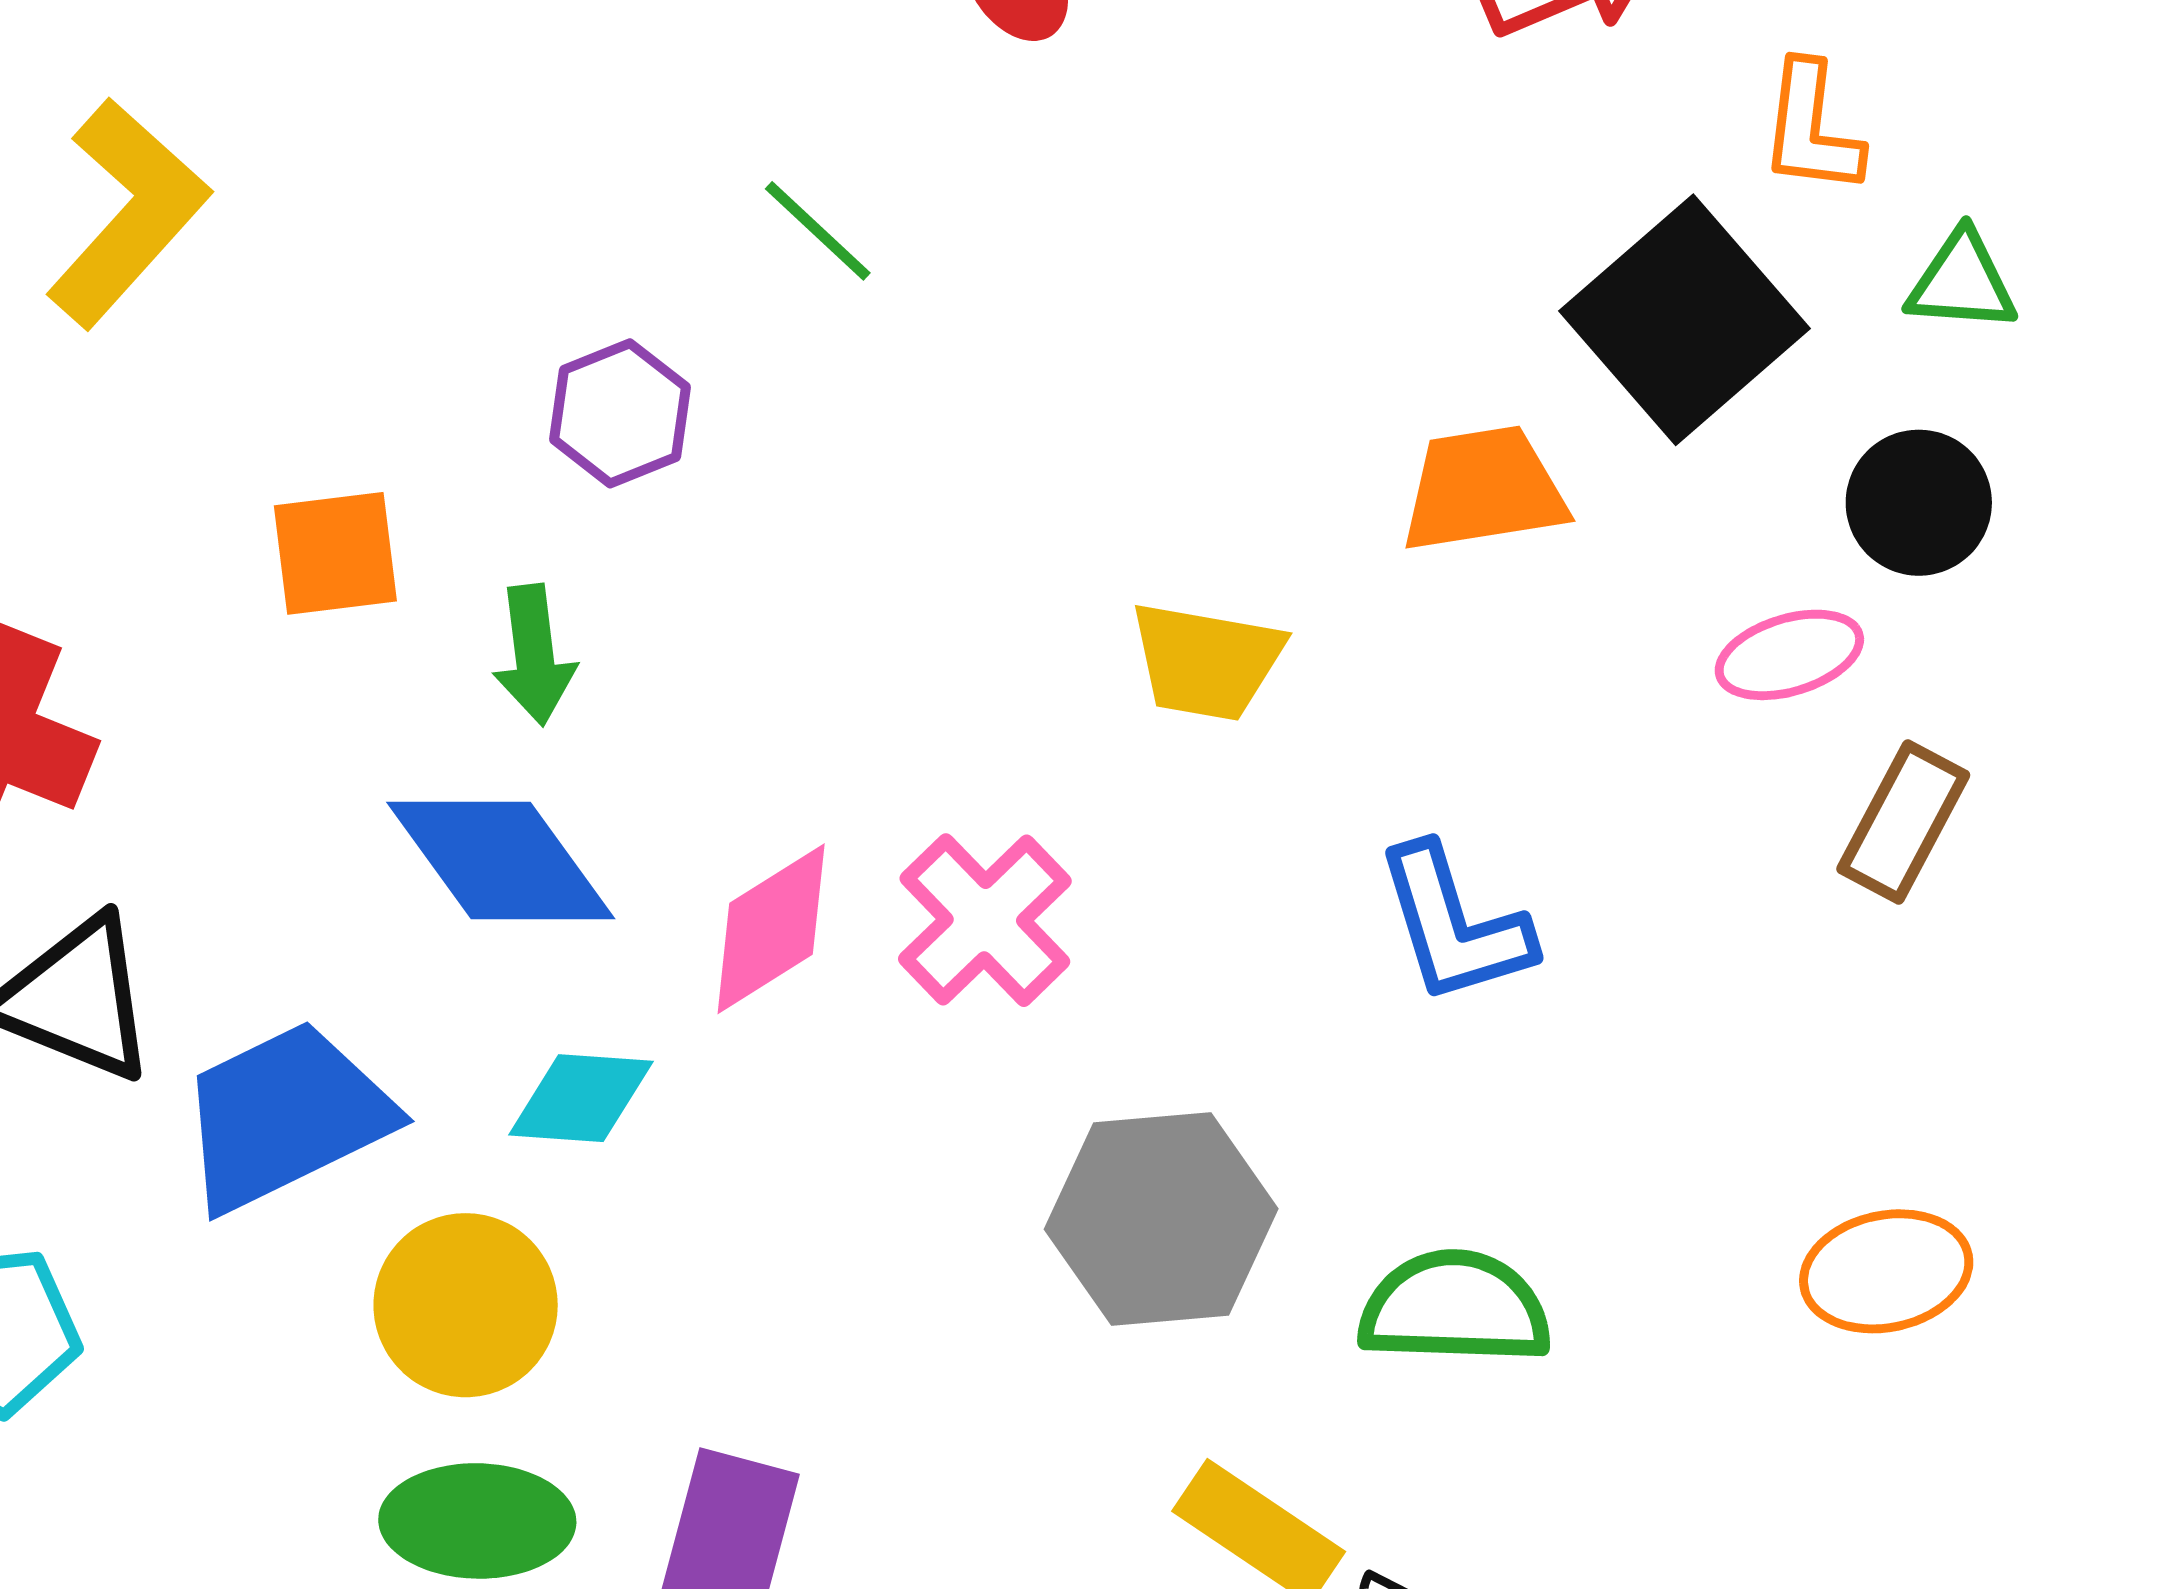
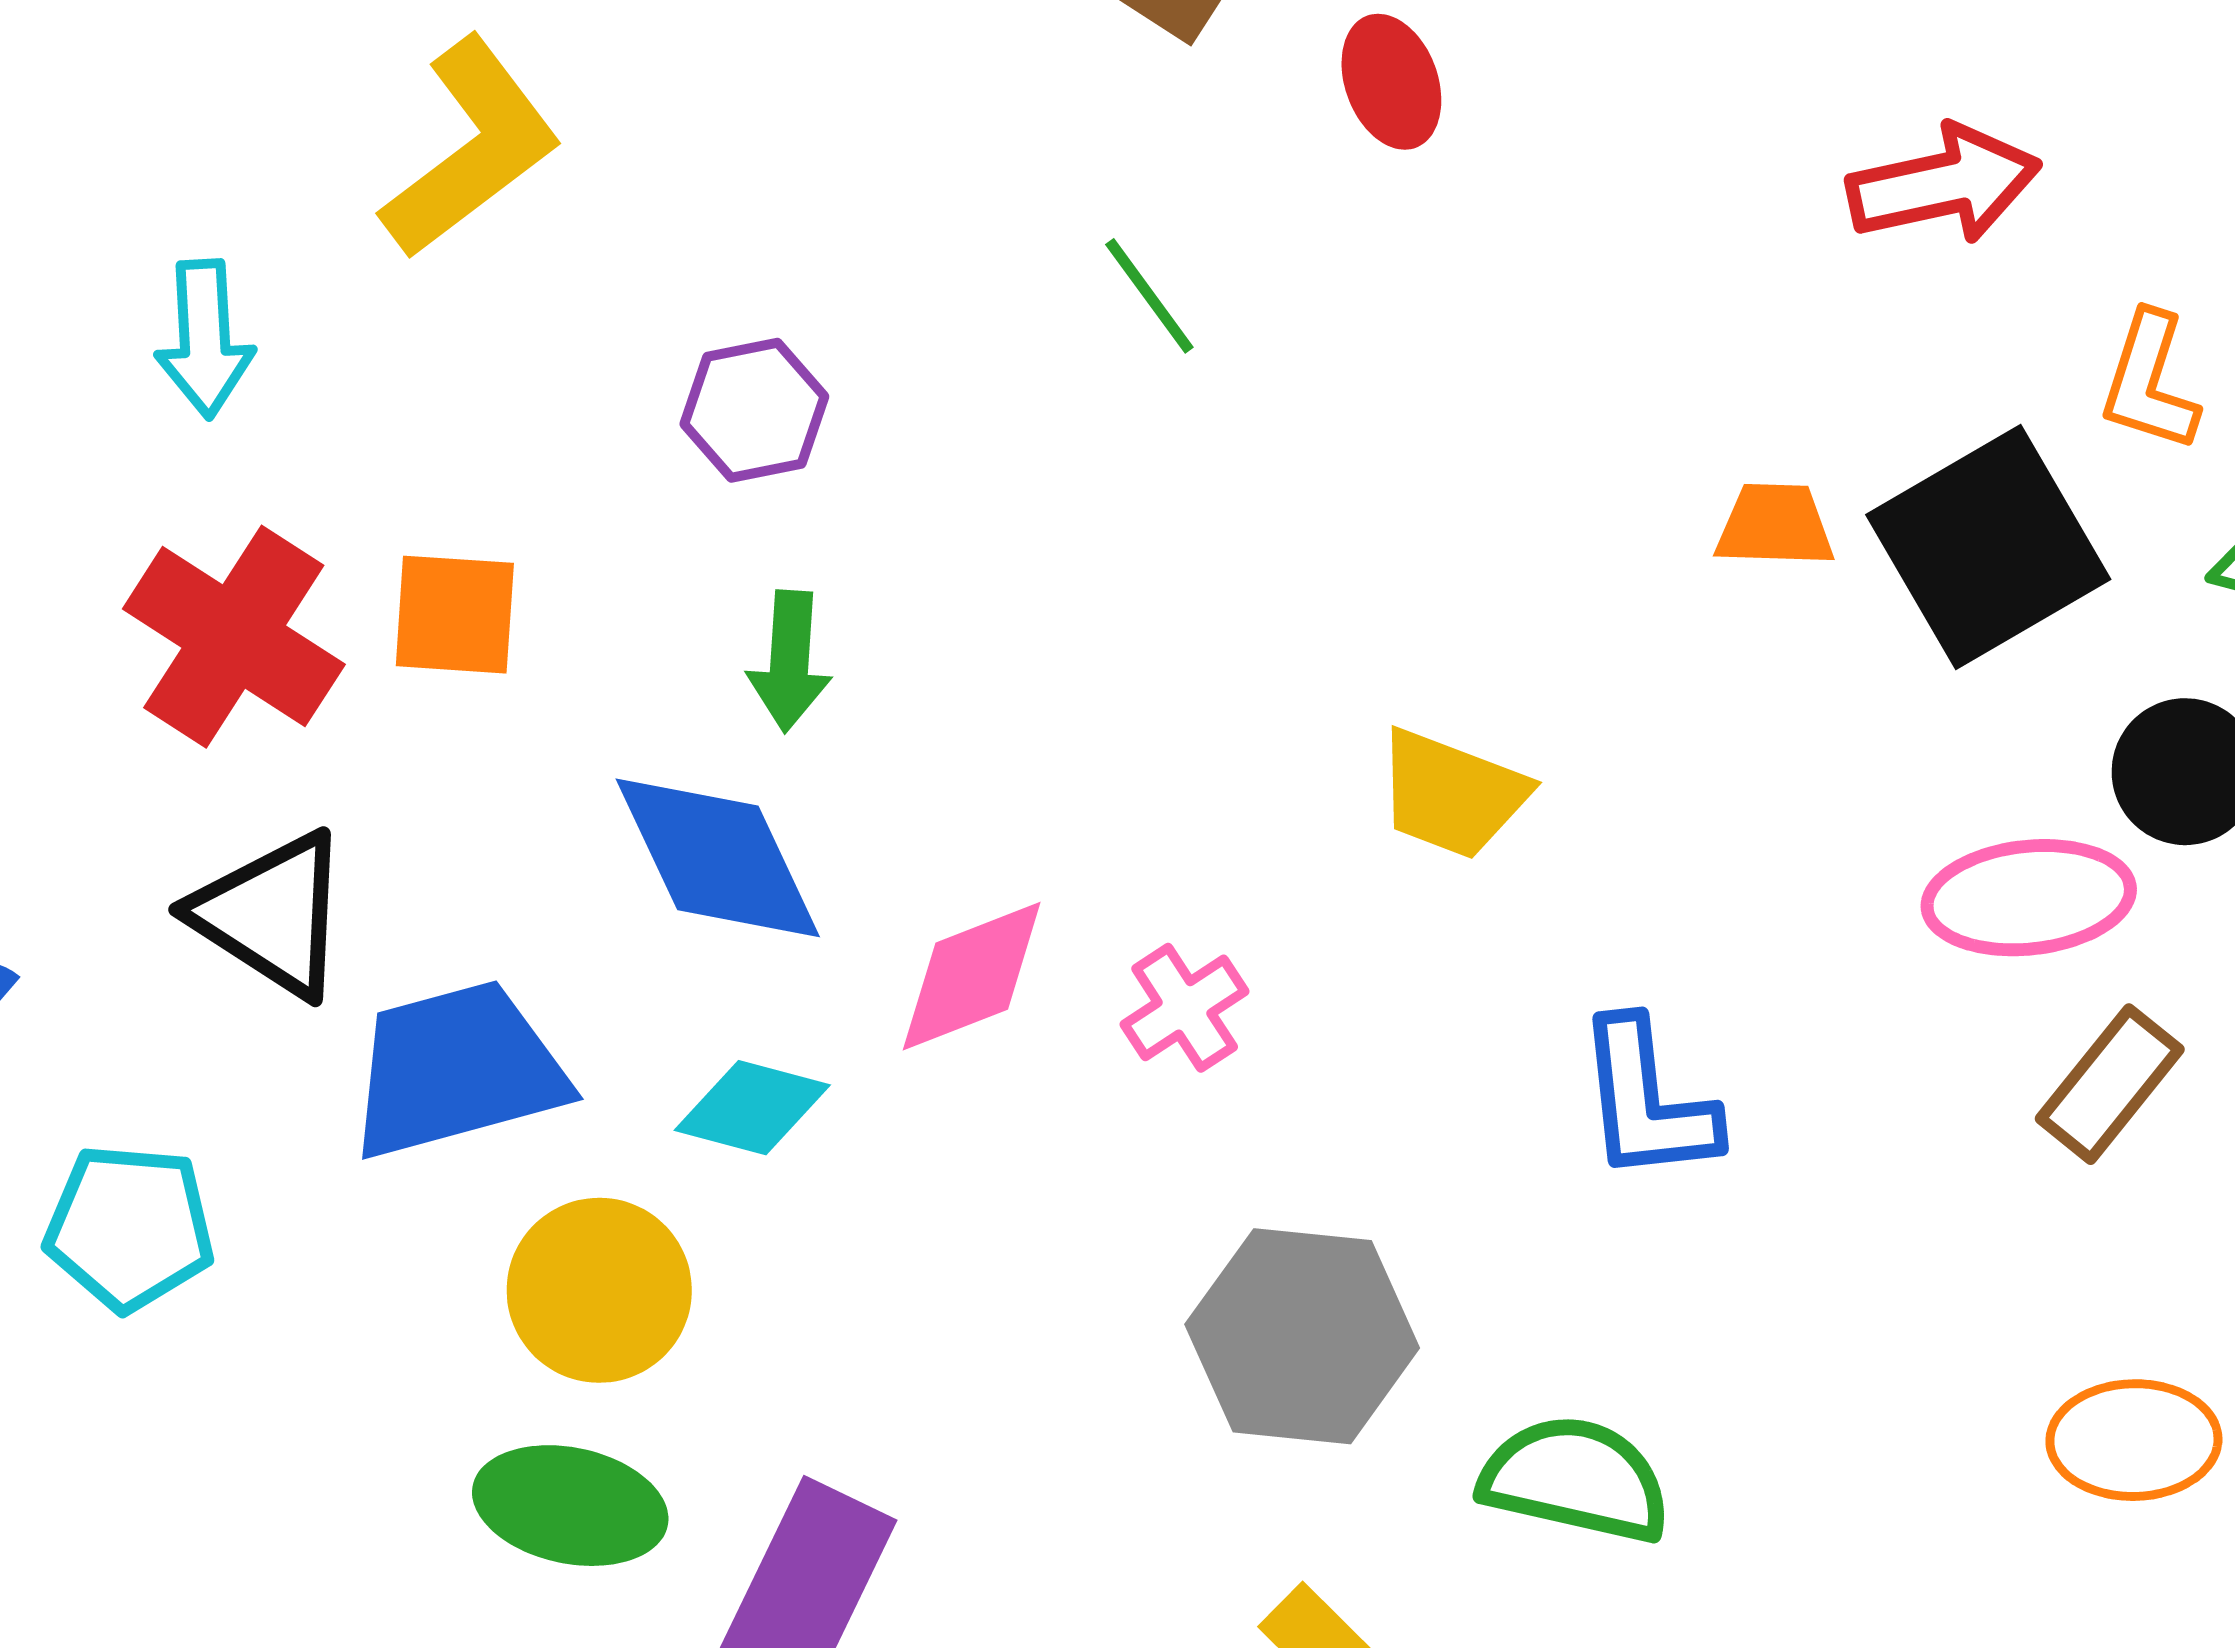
purple hexagon: (620, 413) -> (754, 410), moved
orange trapezoid: (1483, 489) -> (1775, 525), moved, size x0.7
orange square: (335, 553) -> (455, 615), moved
pink ellipse: (1789, 655) -> (2029, 898), size x1.4
pink cross: (985, 920) -> (1185, 1008), size x0.7
orange ellipse: (1886, 1271) -> (2134, 1440), moved

